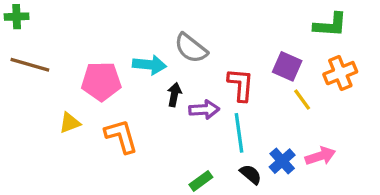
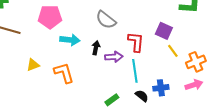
cyan arrow: (149, 65) -> (70, 40), moved
orange cross: (340, 73) -> (196, 62), moved
pink pentagon: (101, 81) -> (50, 17), moved
pink arrow: (320, 156) -> (194, 85), moved
blue cross: (282, 161) -> (161, 88), turned 35

